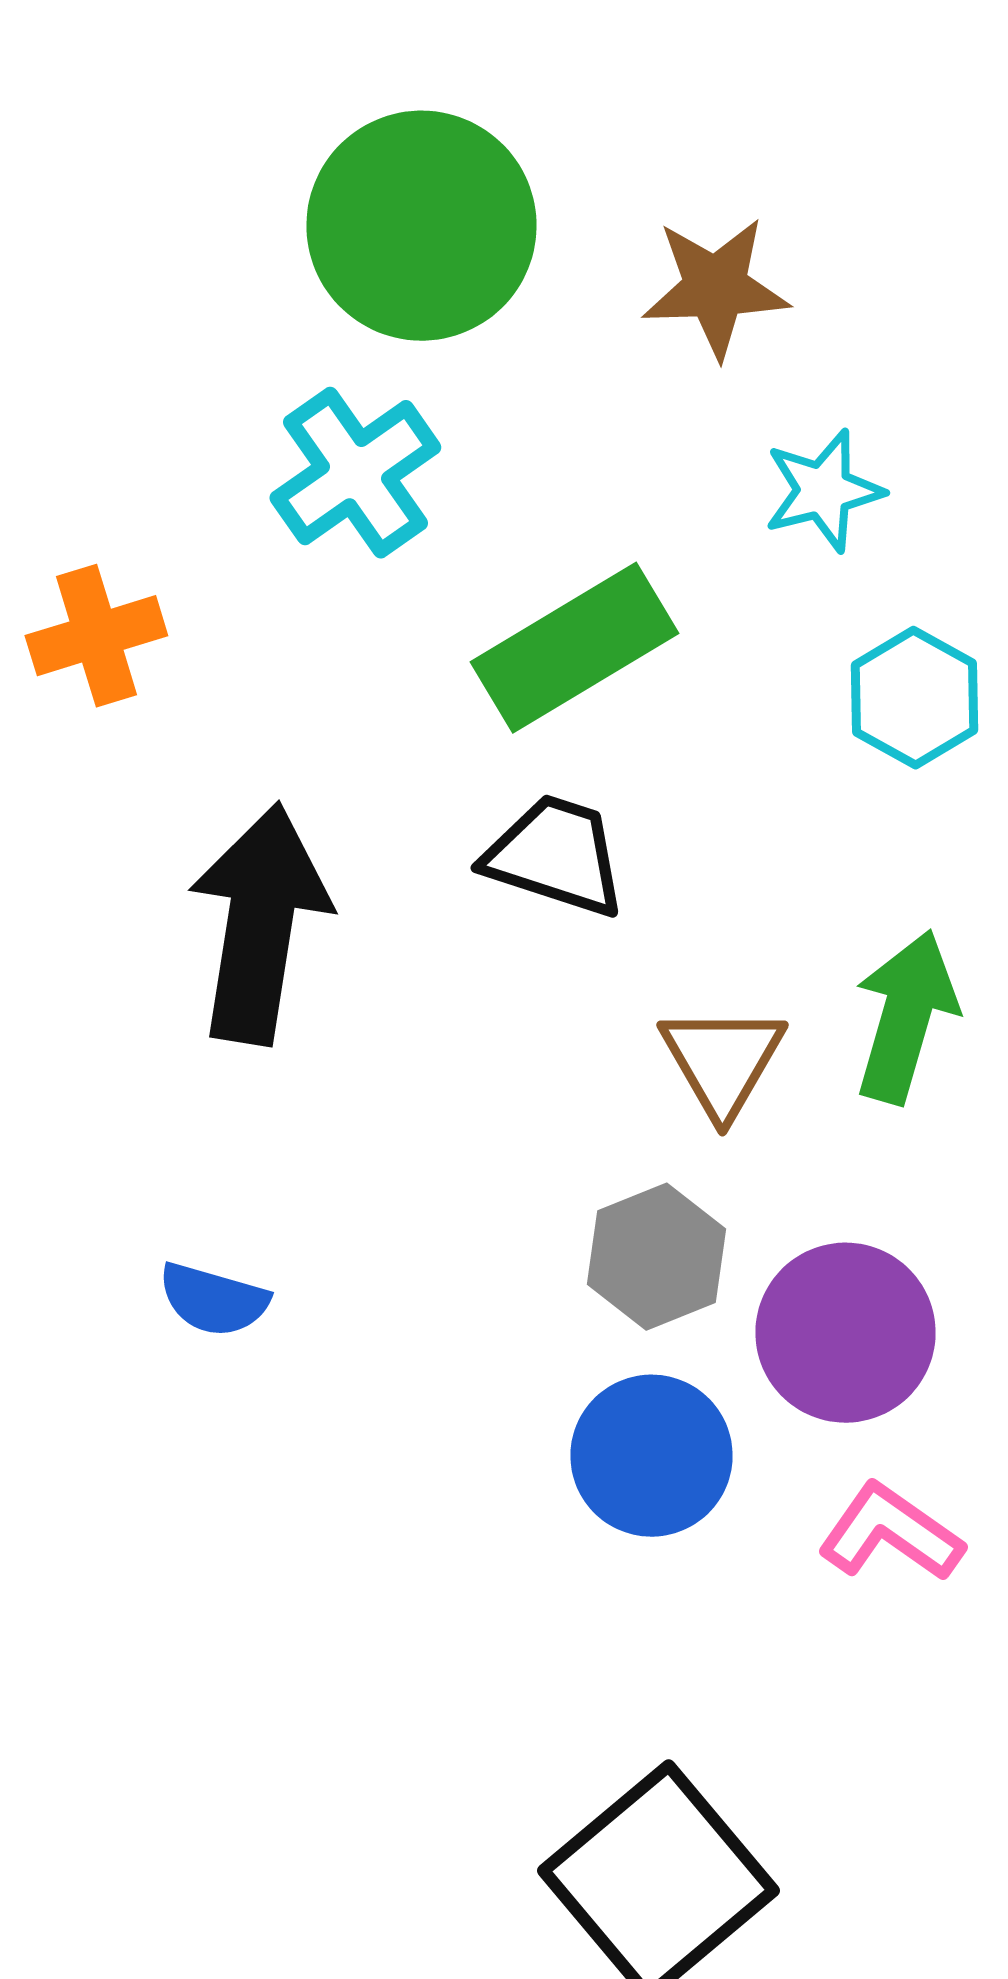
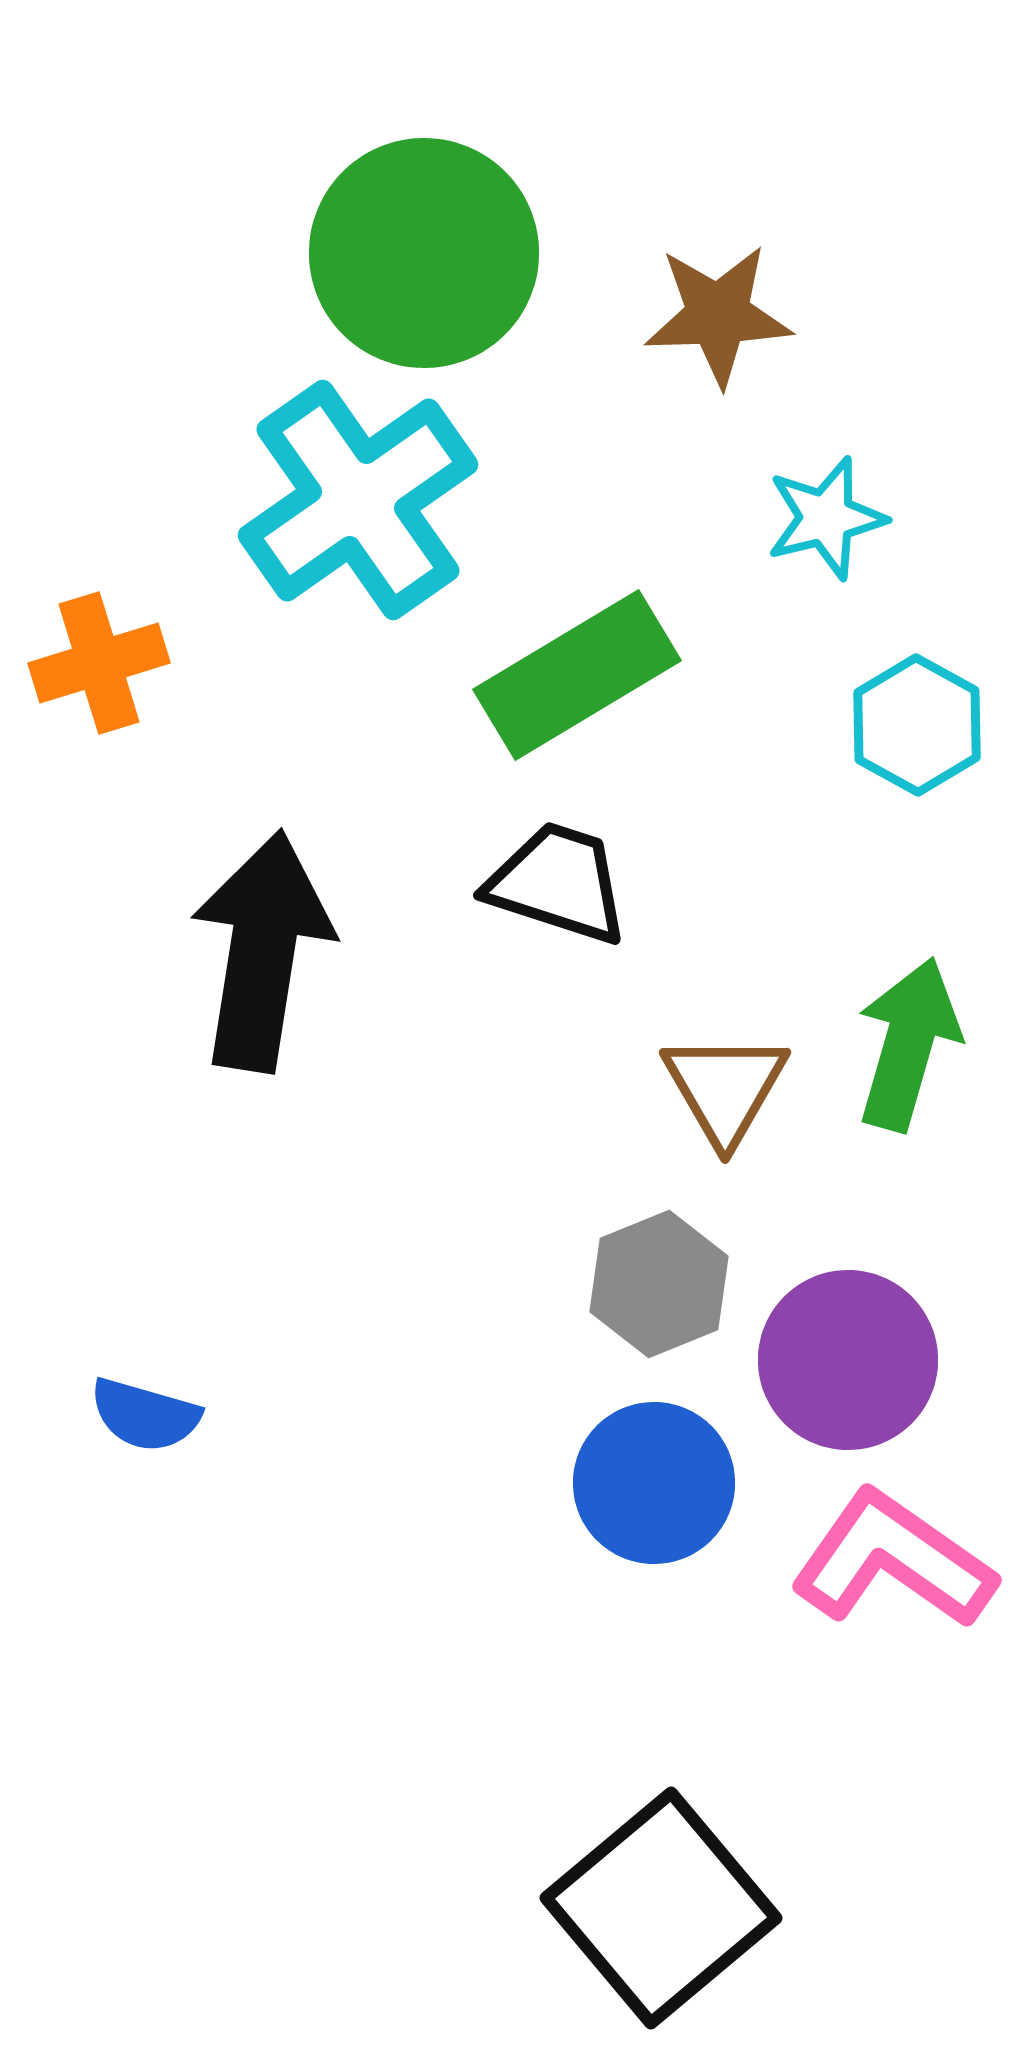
cyan cross: (355, 473) -> (358, 500), size x1.4
blue semicircle: (213, 1300) -> (145, 1415), moved
pink L-shape: (890, 1533) -> (893, 1560), size x1.4

